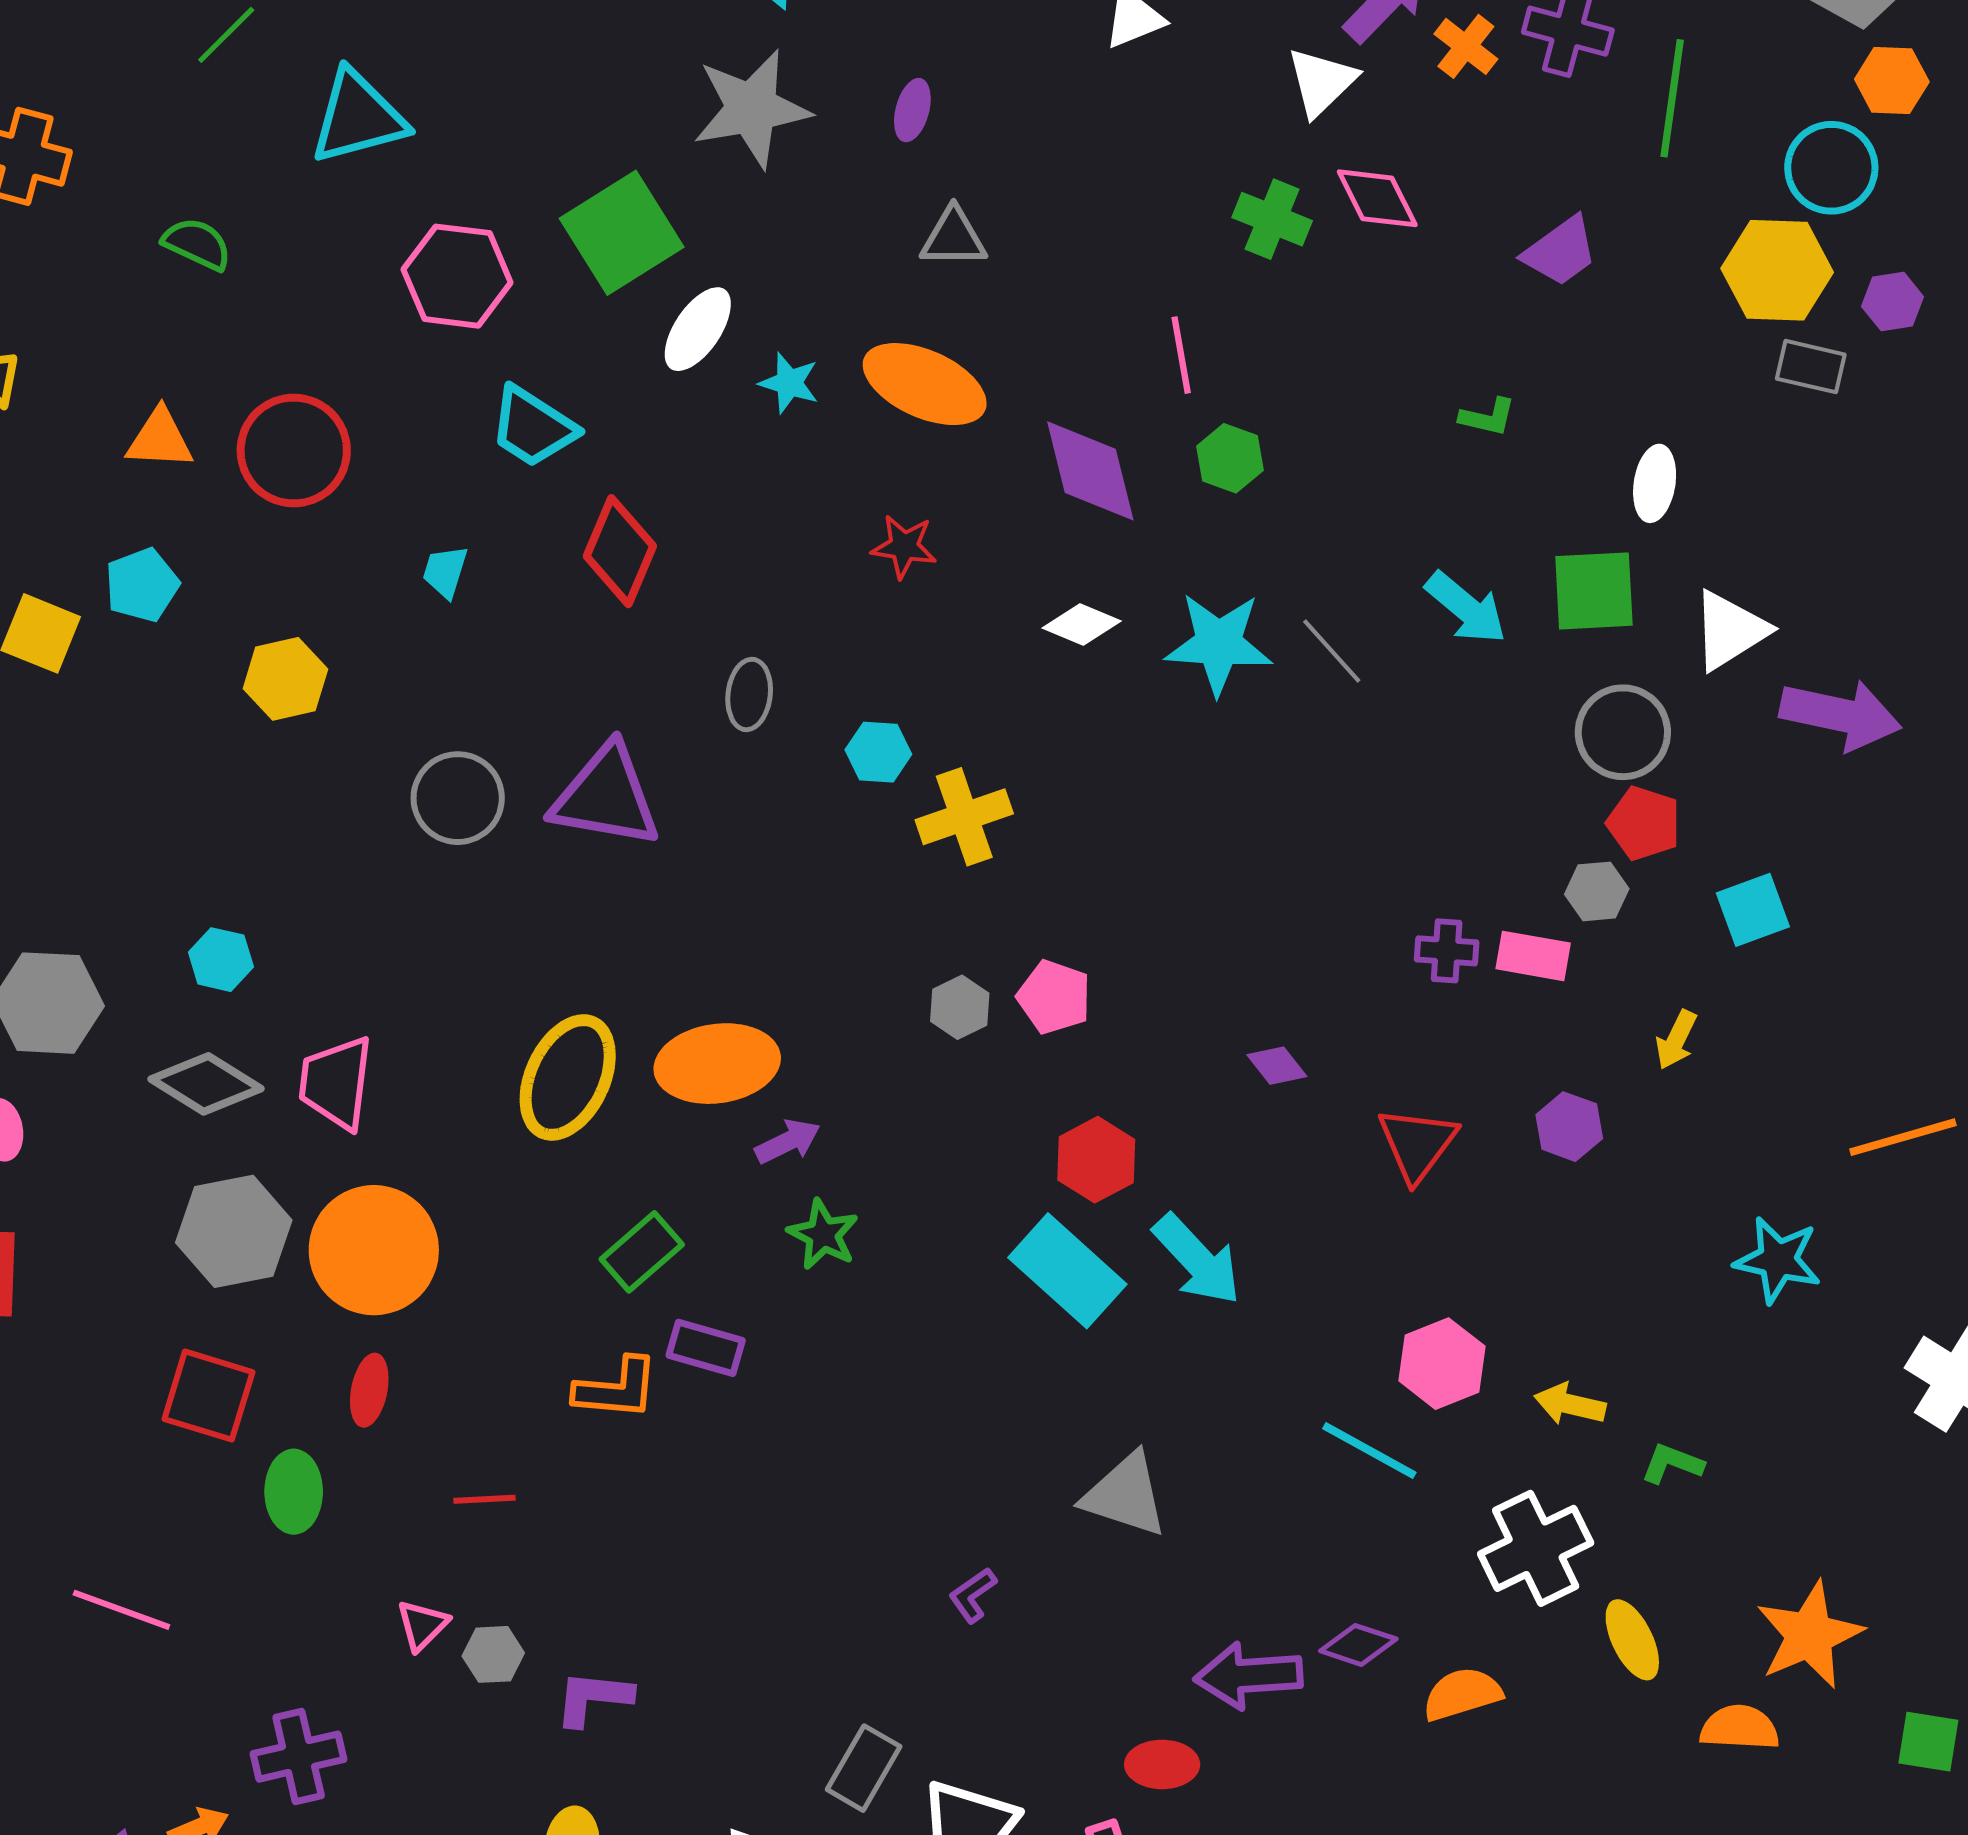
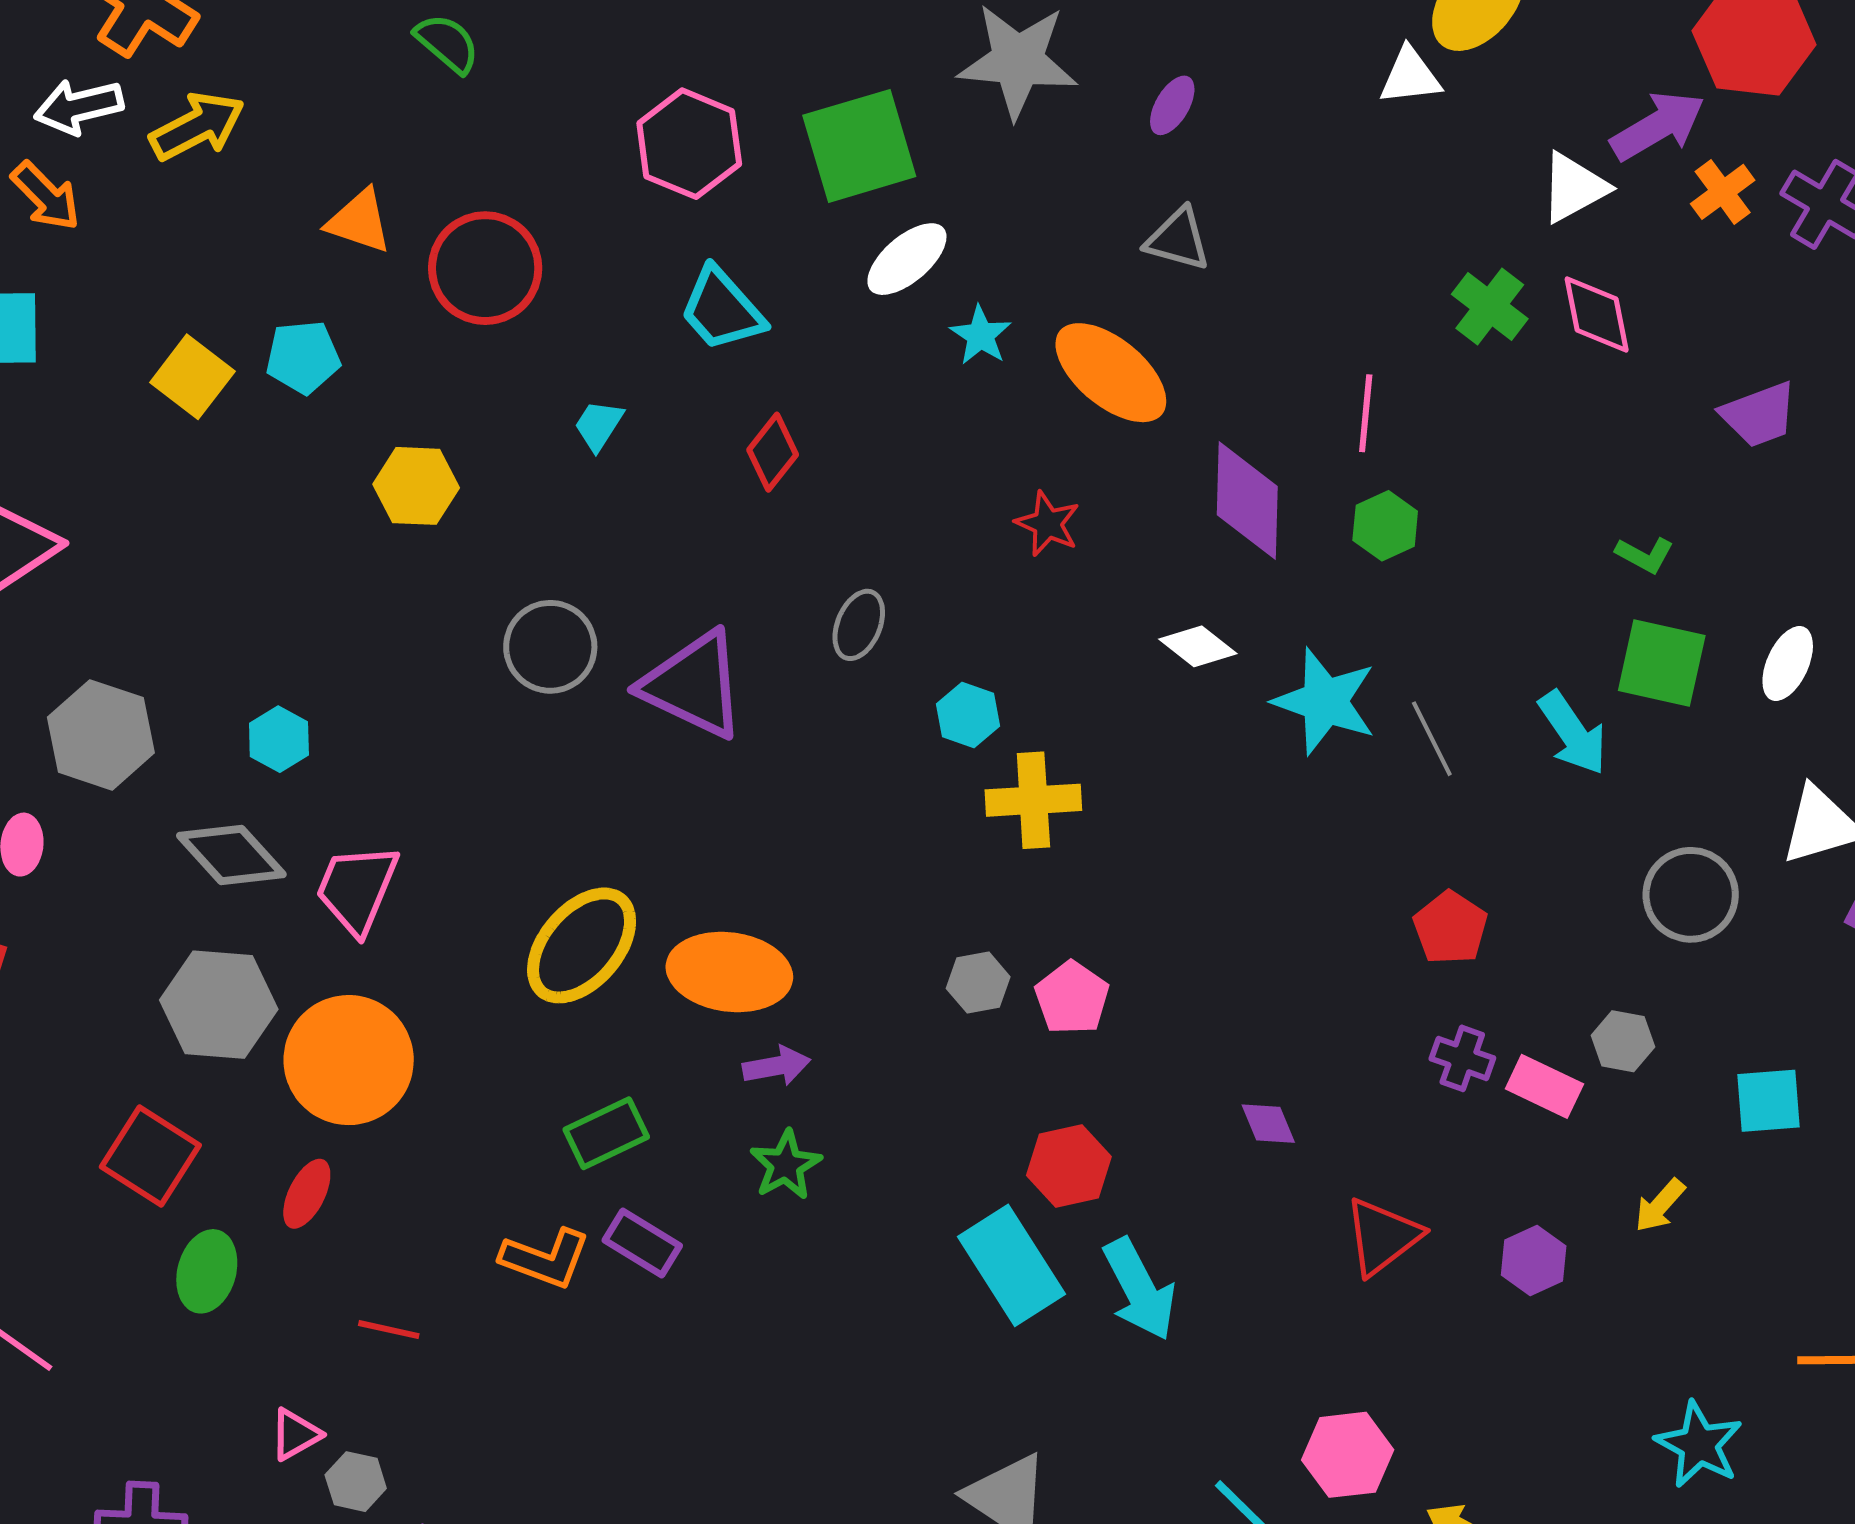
red diamond: (620, 551) -> (773, 452), size x0.7
green square: (1594, 591) -> (1662, 663), moved
red pentagon: (1644, 823) -> (1450, 928), moved

